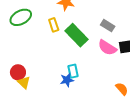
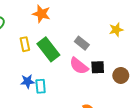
yellow rectangle: (54, 25) -> (25, 44), moved
blue star: (67, 80) -> (27, 81), moved

